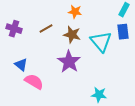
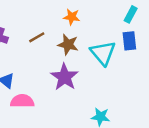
pink semicircle: (34, 82) -> (22, 101), turned -30

